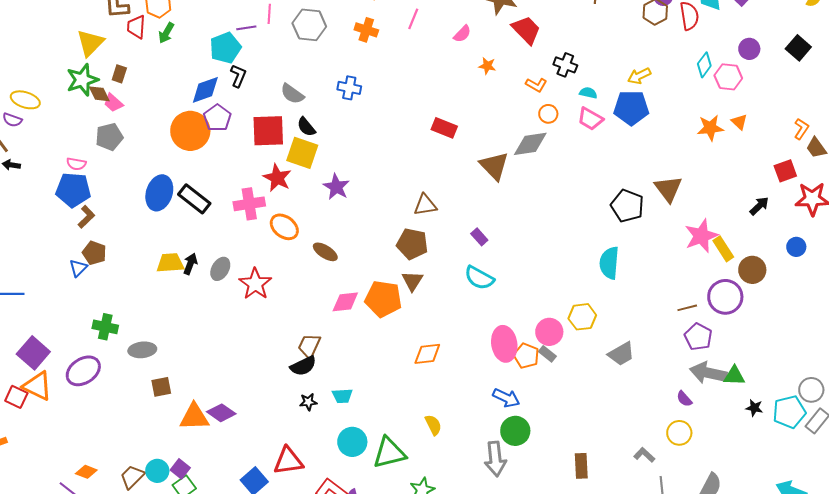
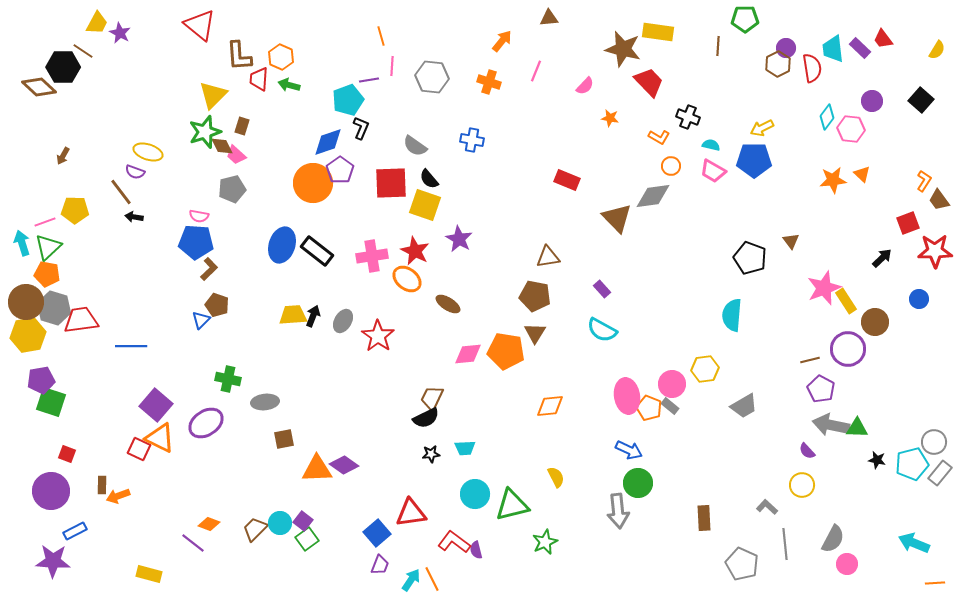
green arrow: (166, 33) -> (289, 85), turned 75
red star: (277, 178) -> (415, 251), moved
brown triangle: (668, 189) -> (791, 241), size x0.6

